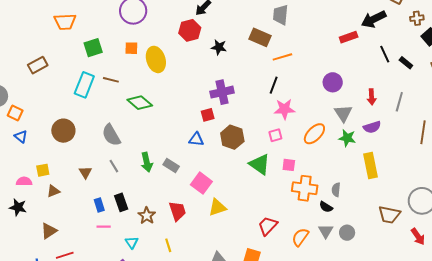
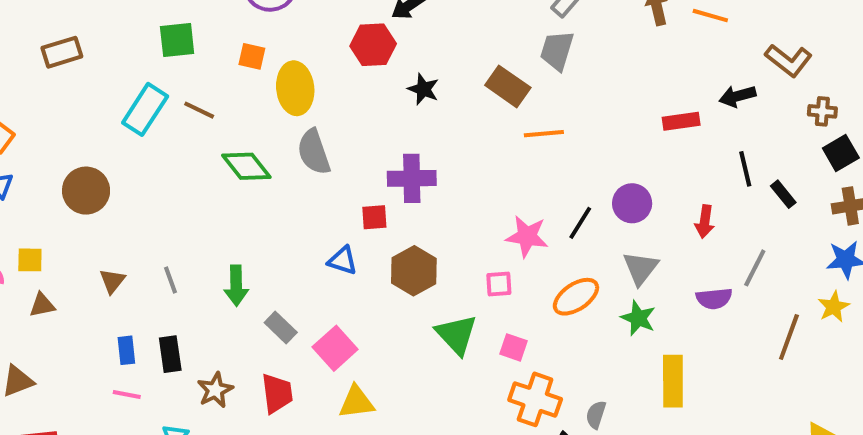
black arrow: (374, 19) -> (737, 96), size x0.7
black line: (274, 85) -> (580, 223), moved
red arrow: (372, 97) -> (705, 222), moved
purple semicircle: (372, 127) -> (714, 299), moved
gray semicircle: (111, 135) -> (314, 152), moved
gray rectangle: (171, 165) -> (281, 327), moved

